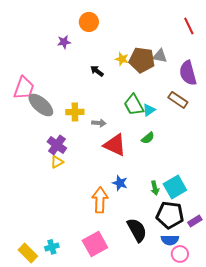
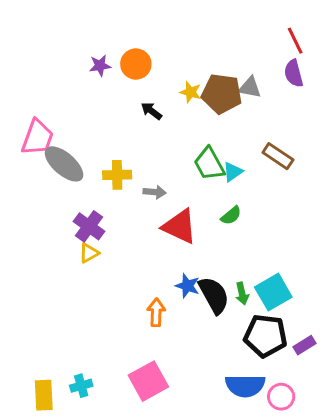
orange circle: (89, 22) -> (136, 64), moved
purple semicircle: (188, 73) -> (294, 73), moved, size x0.7
orange arrow: (100, 200) -> (156, 312), size x0.7
black semicircle: (137, 230) -> (214, 295), moved
blue semicircle: (170, 240) -> (245, 386), moved, size x1.4
yellow rectangle: (28, 253) -> (44, 395), turned 42

